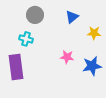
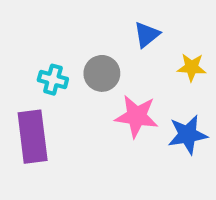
gray circle: (35, 15) -> (102, 73), moved
pink star: (67, 57) -> (137, 116), size x1.5

